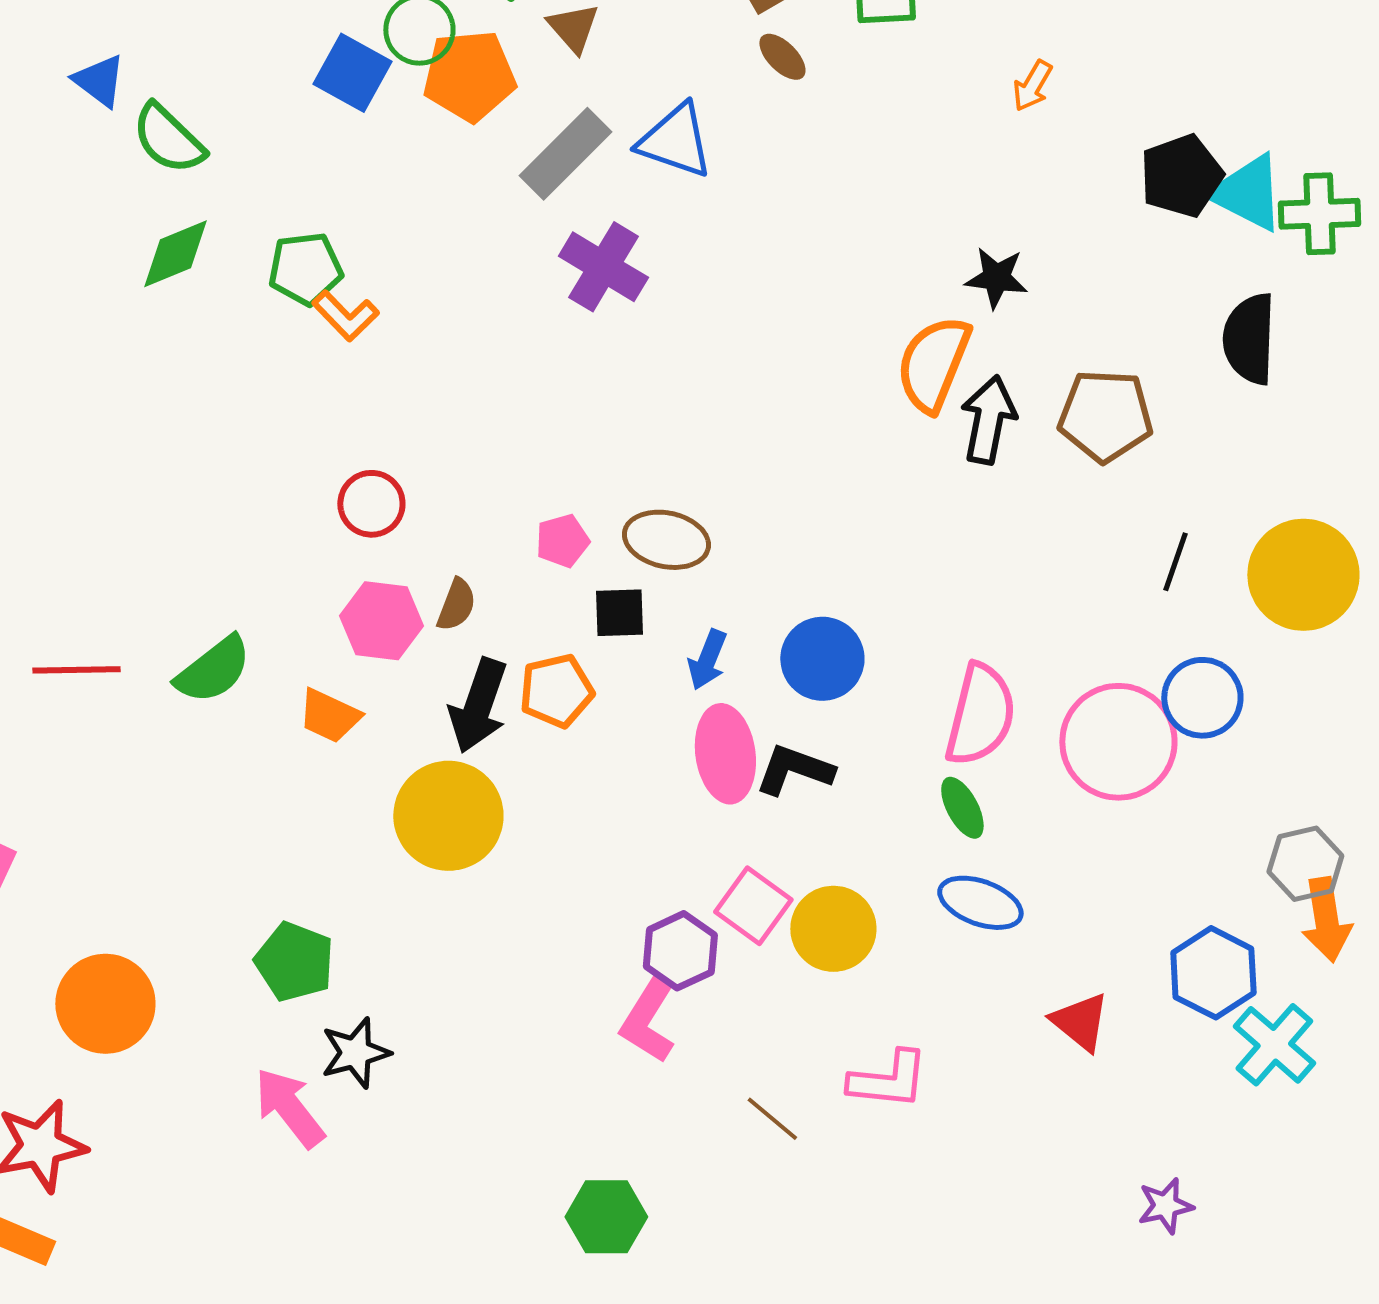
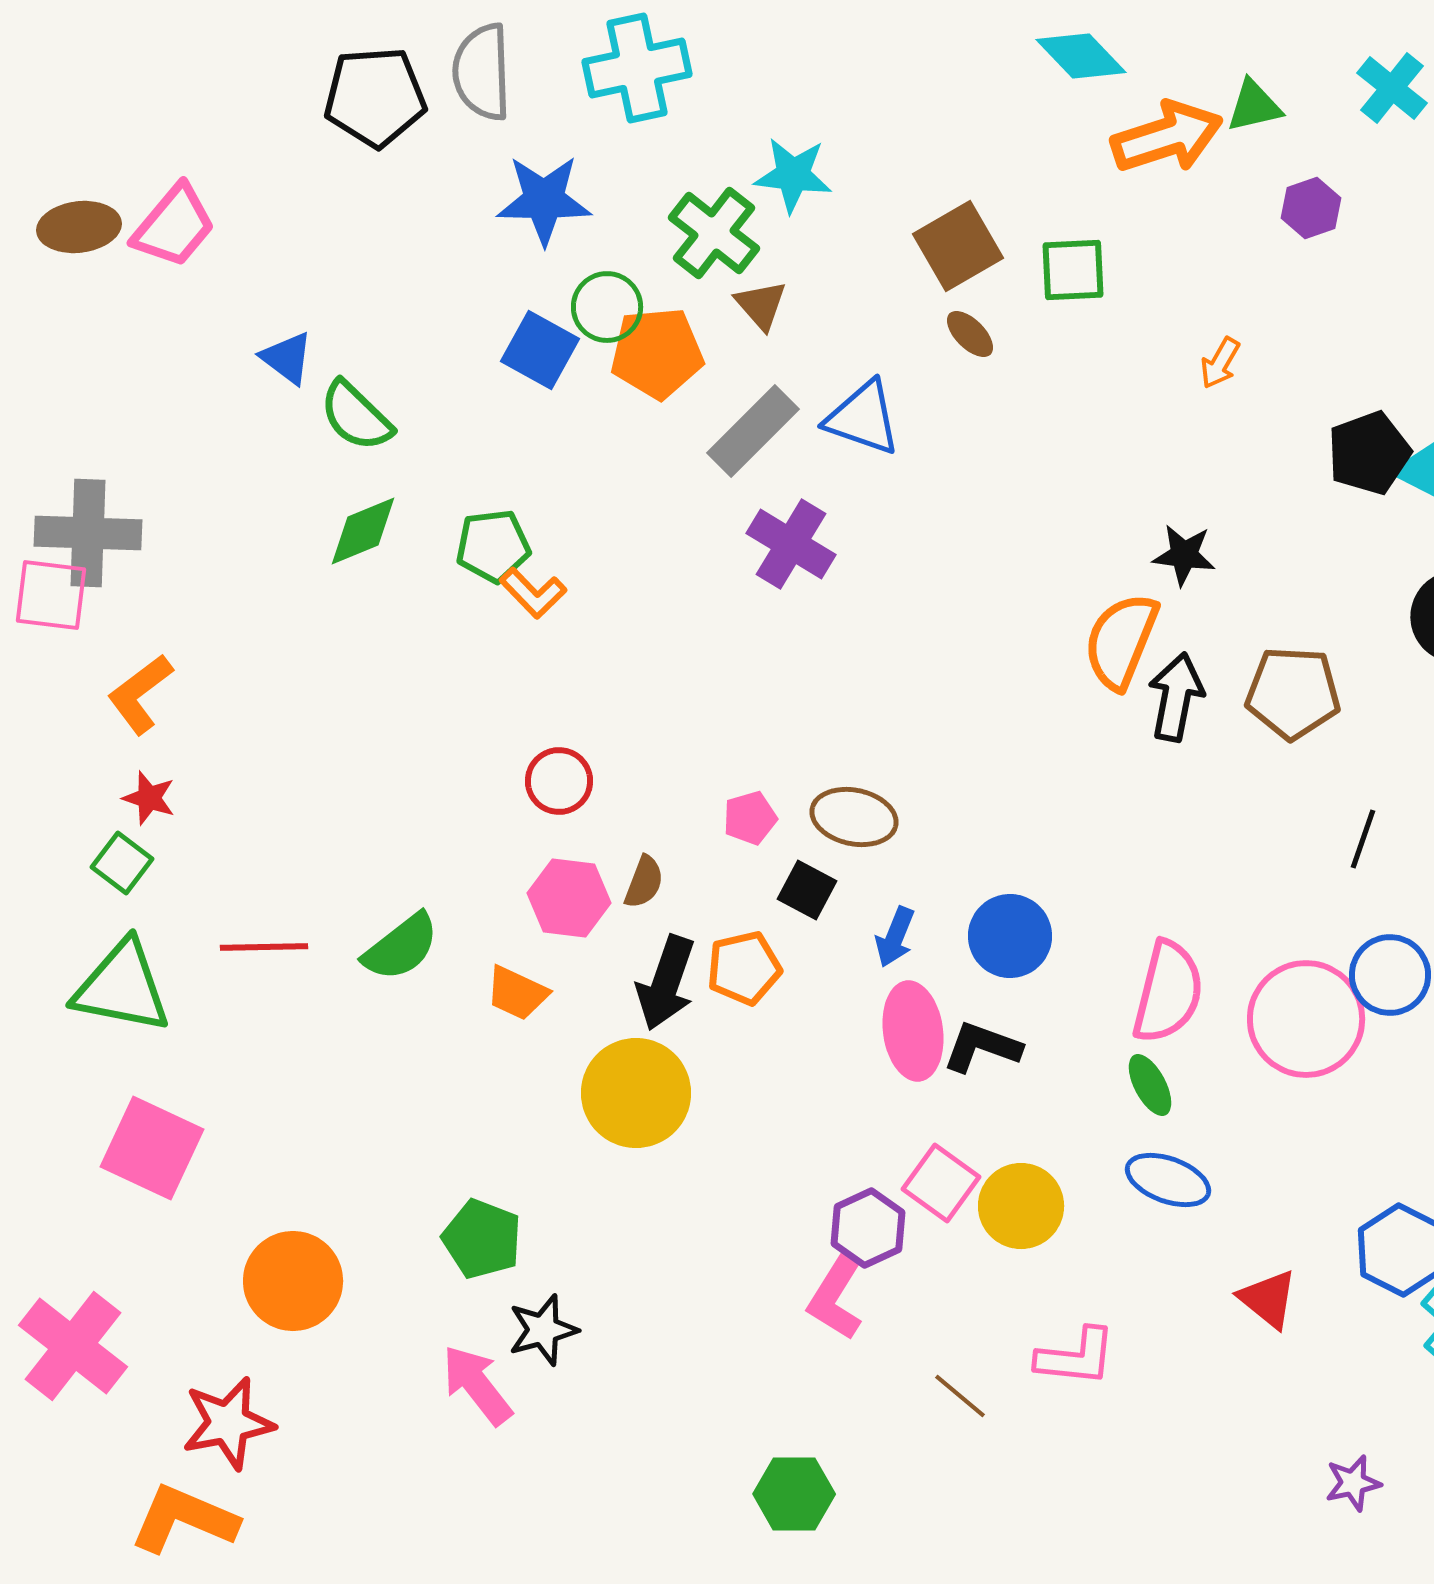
black square: (619, 613) -> (807, 890), turned 30

